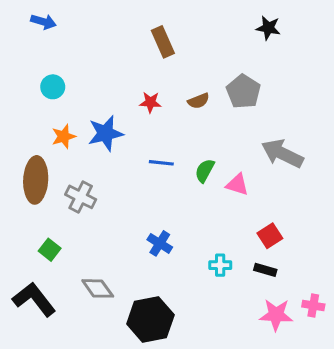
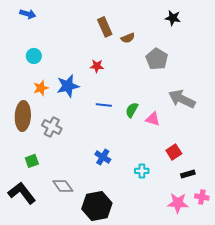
brown semicircle: (199, 101) -> (128, 38), moved
green square: (50, 250) -> (32, 161), turned 32
black rectangle: (265, 270) -> (188, 174), moved, turned -32

